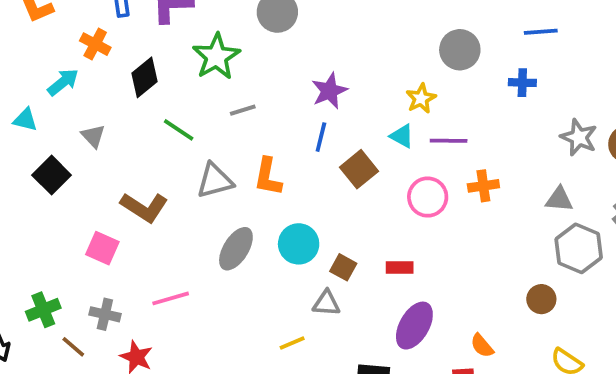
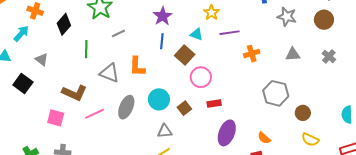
green line: (179, 130) -> (86, 49), turned 66
cyan triangle: (402, 136) -> (197, 34), moved
gray star: (579, 137) -> (287, 17), moved
gray triangle: (215, 181) -> (109, 73), turned 45
pink circle: (428, 197) -> (201, 77), moved
gray hexagon: (579, 248) -> (276, 93), moved
brown square: (343, 267) -> (184, 108), turned 32
pink line: (171, 298) -> (95, 114), moved
brown circle: (541, 299) -> (303, 113), moved
gray triangle: (326, 303) -> (165, 131), moved

